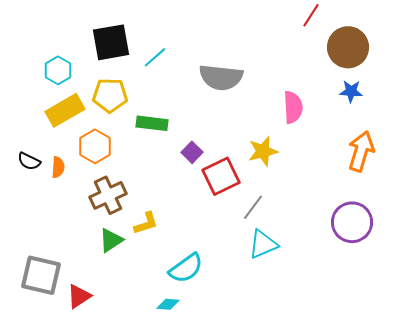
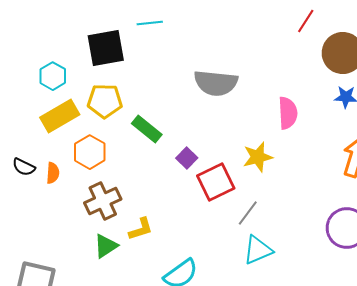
cyan line: (155, 57) -> (150, 23), moved, turned 35
green rectangle: (152, 123) -> (147, 129), turned 32

